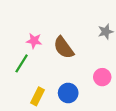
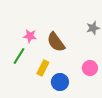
yellow rectangle: (37, 96) -> (43, 68), moved

